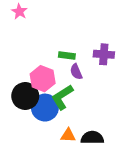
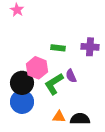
purple semicircle: (76, 72) -> (71, 76), moved
blue circle: (45, 108) -> (22, 102), moved

